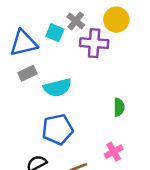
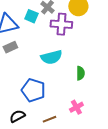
cyan semicircle: (58, 88) -> (51, 57), moved
blue pentagon: (58, 129) -> (33, 90), turned 30

